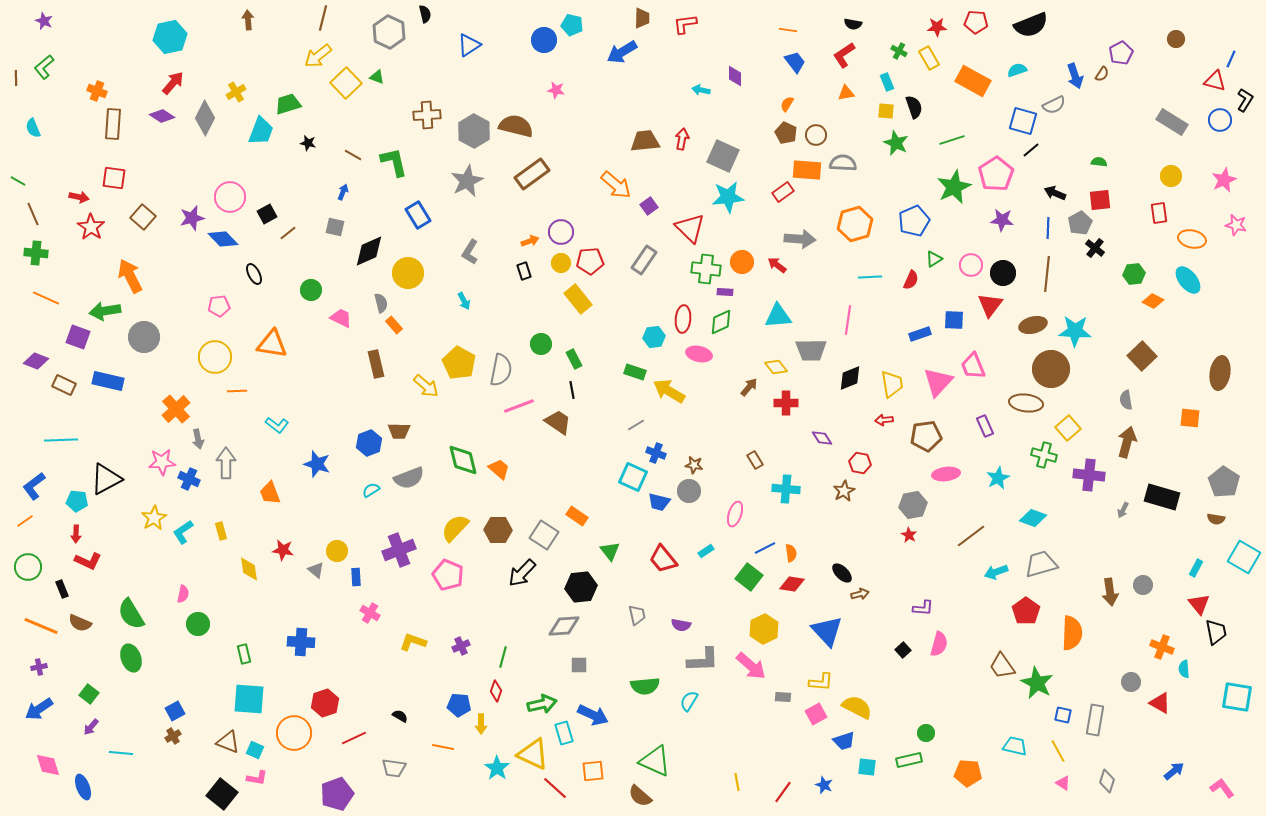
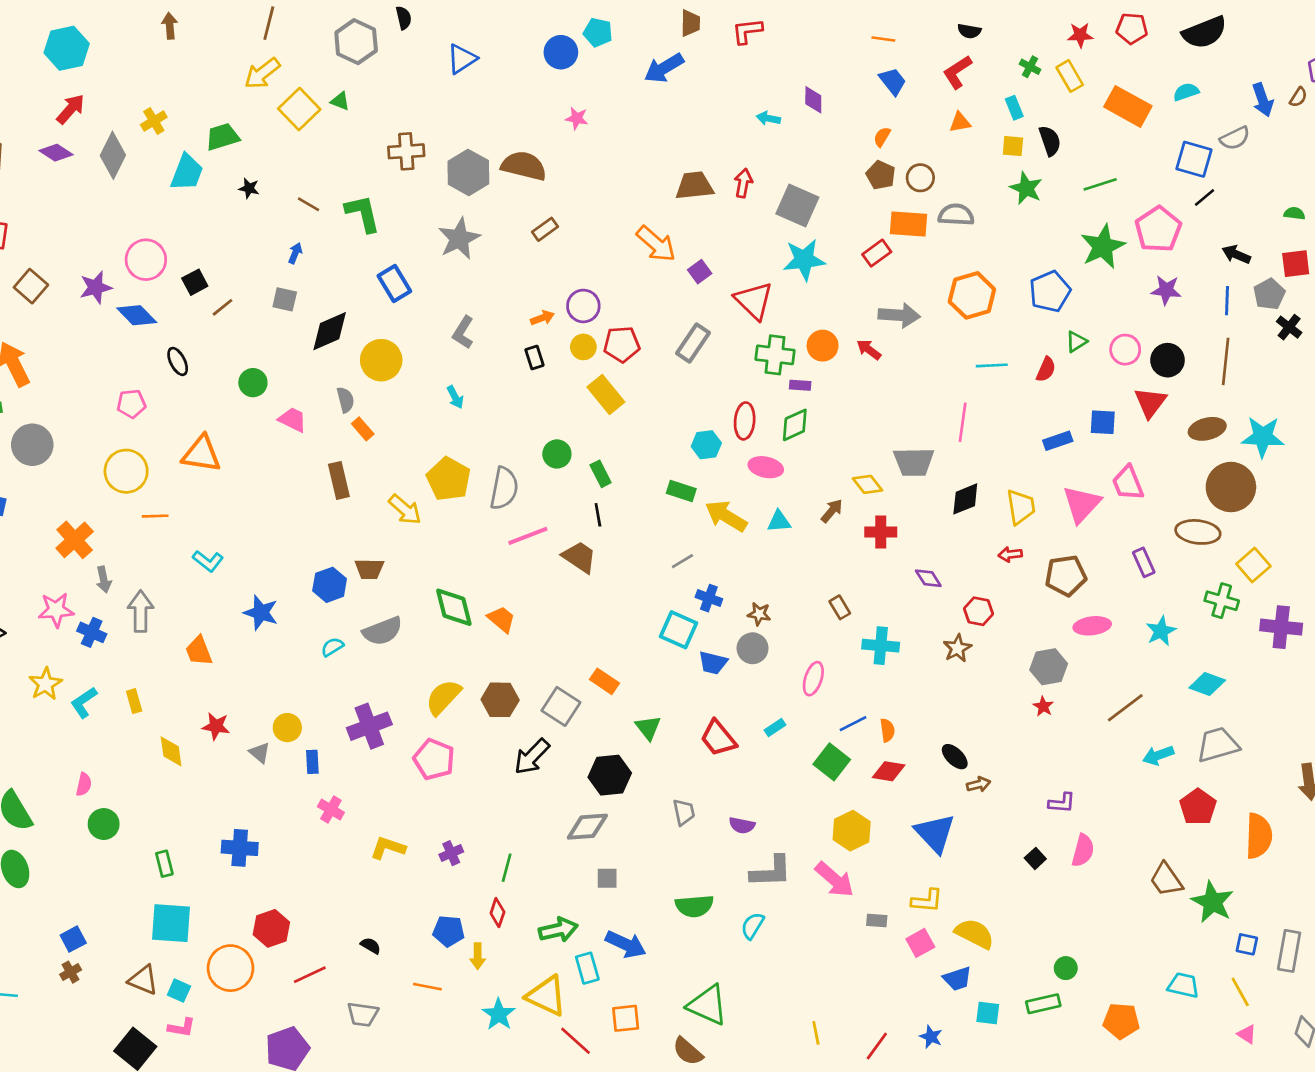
brown rectangle: (532, 174) -> (545, 229), size x0.6
cyan triangle: (778, 316) -> (779, 521), moved, size x0.7

